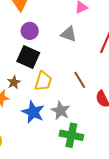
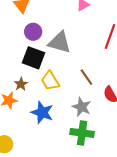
gray triangle: (69, 34) -> (60, 42), moved, size x1.4
yellow trapezoid: (43, 81) -> (50, 81), turned 135
gray star: (61, 111) -> (82, 107), moved

